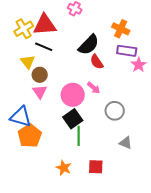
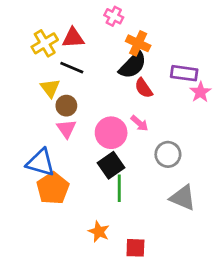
red triangle: (45, 25) -> (73, 38), size x0.7
orange cross: (121, 29) -> (138, 43), moved
gray triangle: (126, 143) -> (183, 198), size x1.5
red square: (96, 167) -> (135, 248), moved

